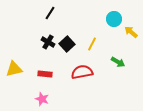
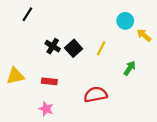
black line: (50, 13) -> (27, 14), moved
green arrow: (118, 62) -> (130, 68), turned -88
red semicircle: (82, 72) -> (96, 95), moved

